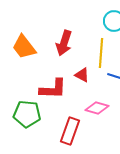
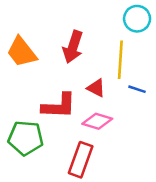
pink diamond: (97, 108) -> (97, 121), moved

